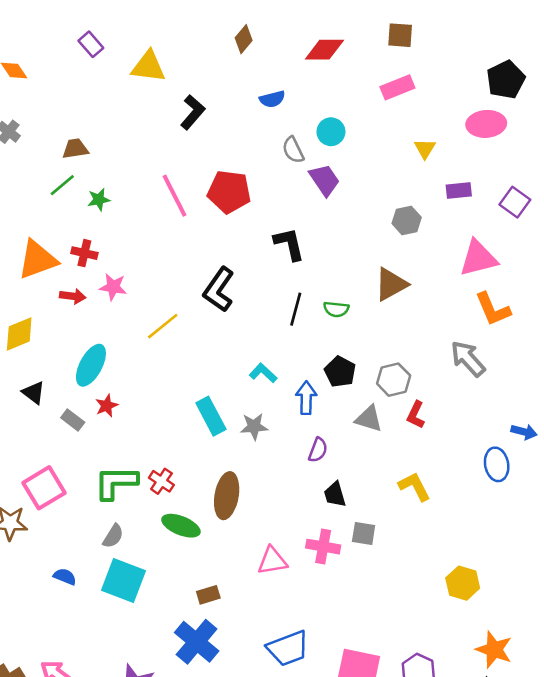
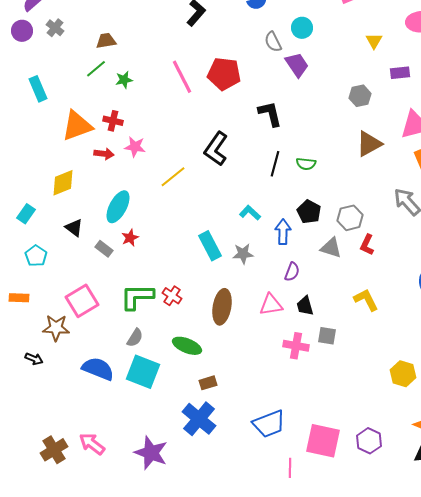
brown triangle: (391, 284) -> (369, 144), moved
green ellipse: (181, 526) -> (187, 346), moved
pink triangle: (272, 561) -> (271, 305), moved
blue semicircle: (65, 577) -> (98, 369), size x1.8

